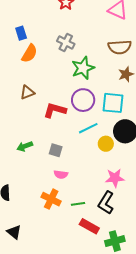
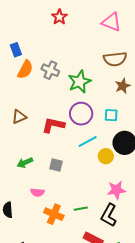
gray cross: (66, 42) -> (50, 70), moved
brown triangle: (27, 92) -> (19, 117), moved
cyan square: (113, 103) -> (111, 115), size x0.6
pink semicircle: (61, 174) -> (37, 192), moved
green line: (78, 204) -> (81, 209), moved

